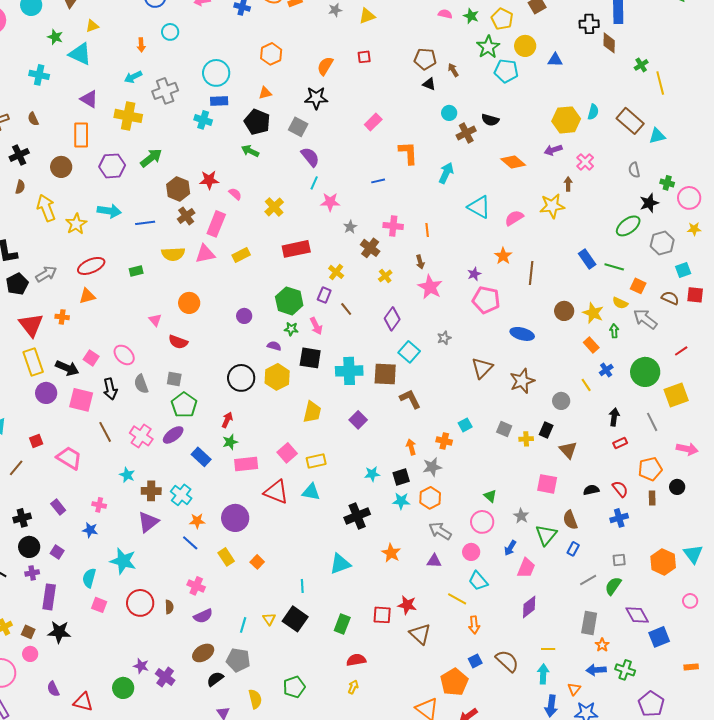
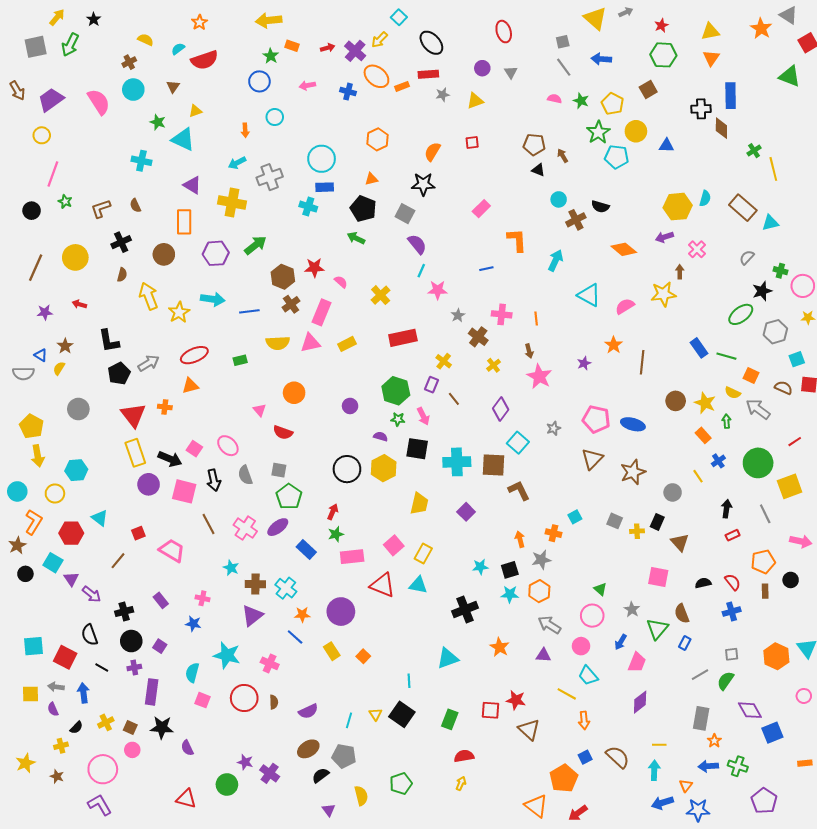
gray semicircle: (634, 170) -> (747, 257), turned 56
pink pentagon: (486, 300) -> (596, 419), moved
yellow rectangle: (316, 461) -> (423, 554), turned -48
pink cross: (196, 586) -> (270, 663), moved
purple semicircle: (53, 689) -> (187, 748), moved
blue arrow: (551, 706) -> (662, 803), turned 65

